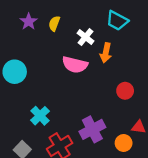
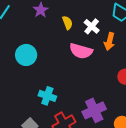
yellow semicircle: (54, 23) -> (67, 23), moved, turned 136
cyan cross: (40, 116) -> (47, 96), turned -30

